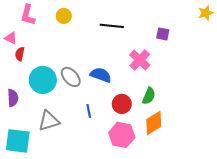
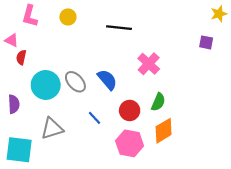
purple square: (163, 34) -> (206, 42), moved
blue semicircle: (101, 75) -> (107, 80), turned 30
blue line: (89, 111) -> (95, 118), turned -32

